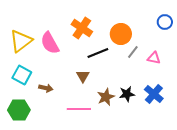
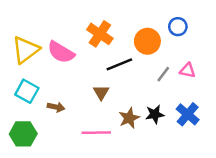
blue circle: (165, 22) -> (178, 27), moved
pink semicircle: (50, 43) -> (61, 52), turned -30
gray line: (133, 52) -> (163, 74), moved

